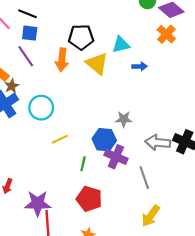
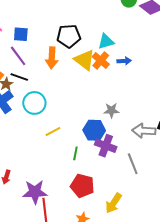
black line: (28, 14) -> (19, 77), moved
orange cross: (166, 34) -> (101, 60), moved
yellow arrow: (151, 216) -> (113, 203), moved

